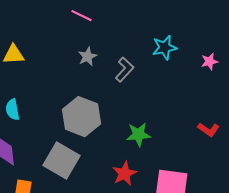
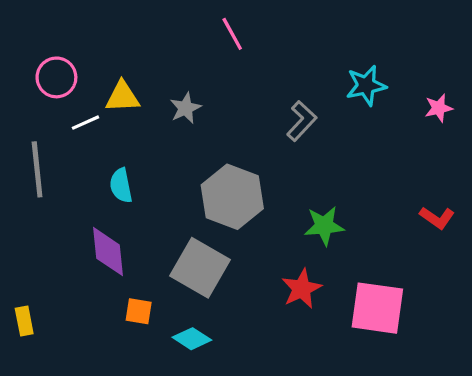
pink line: (82, 16) -> (232, 34), turned 35
gray star: (88, 57) -> (185, 108), moved

